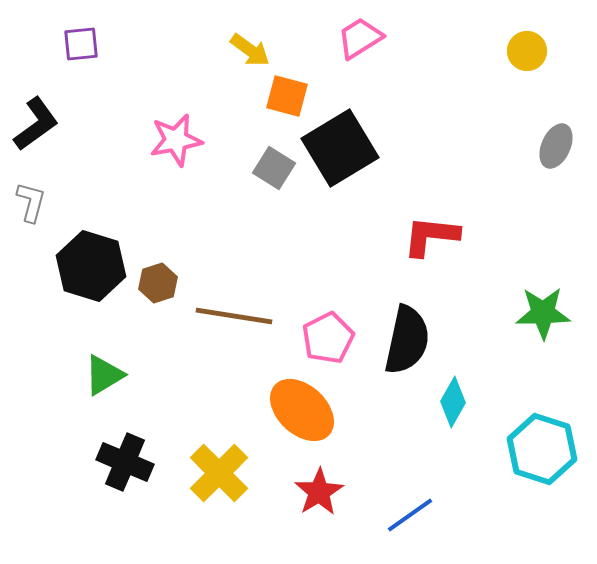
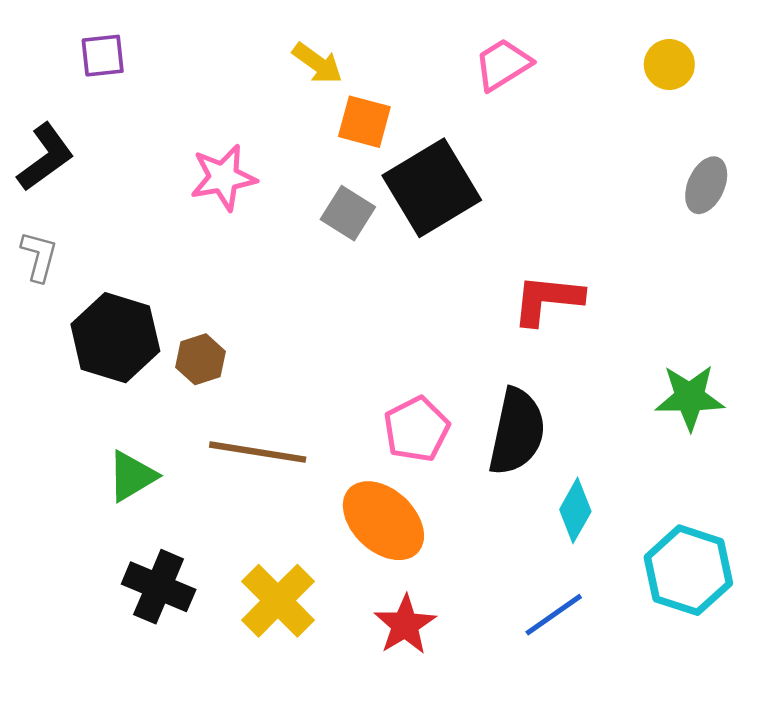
pink trapezoid: (360, 38) -> (503, 64), moved
brown line: (234, 316) -> (258, 452), moved
blue line: (410, 515) -> (554, 615), moved

